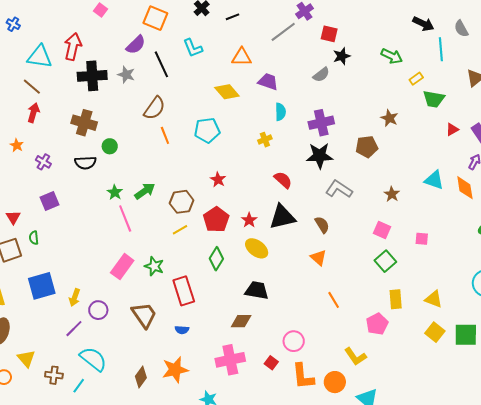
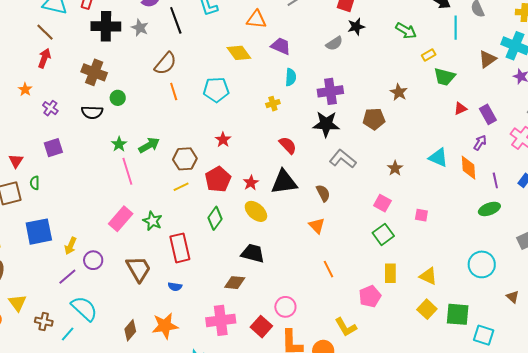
red square: (271, 363) -> (261, 327), size x1.5

